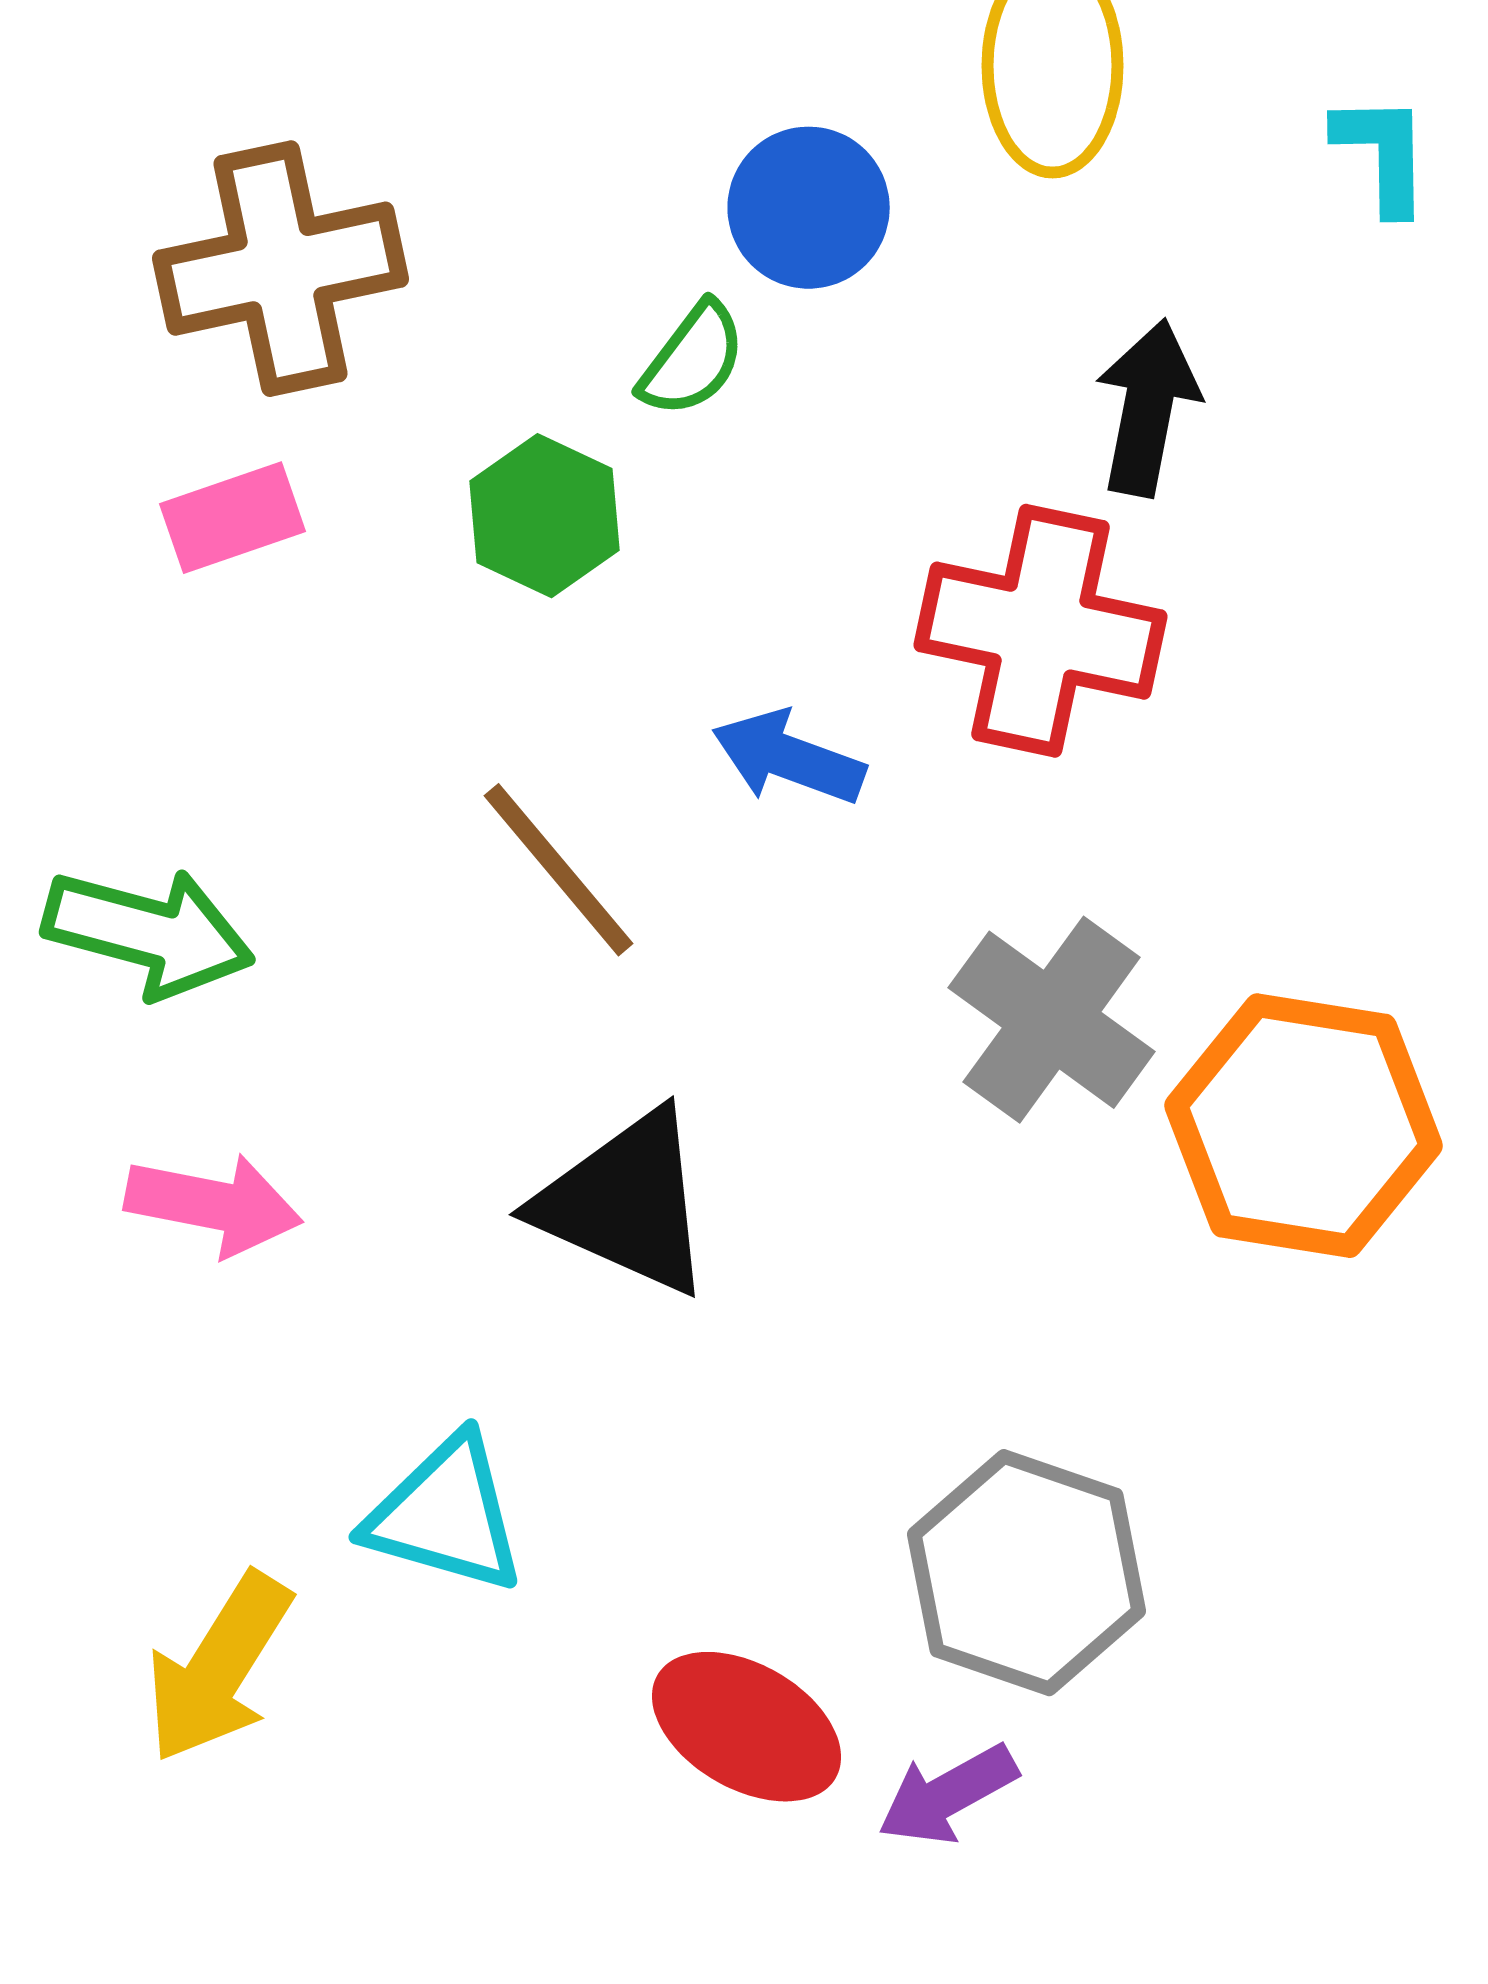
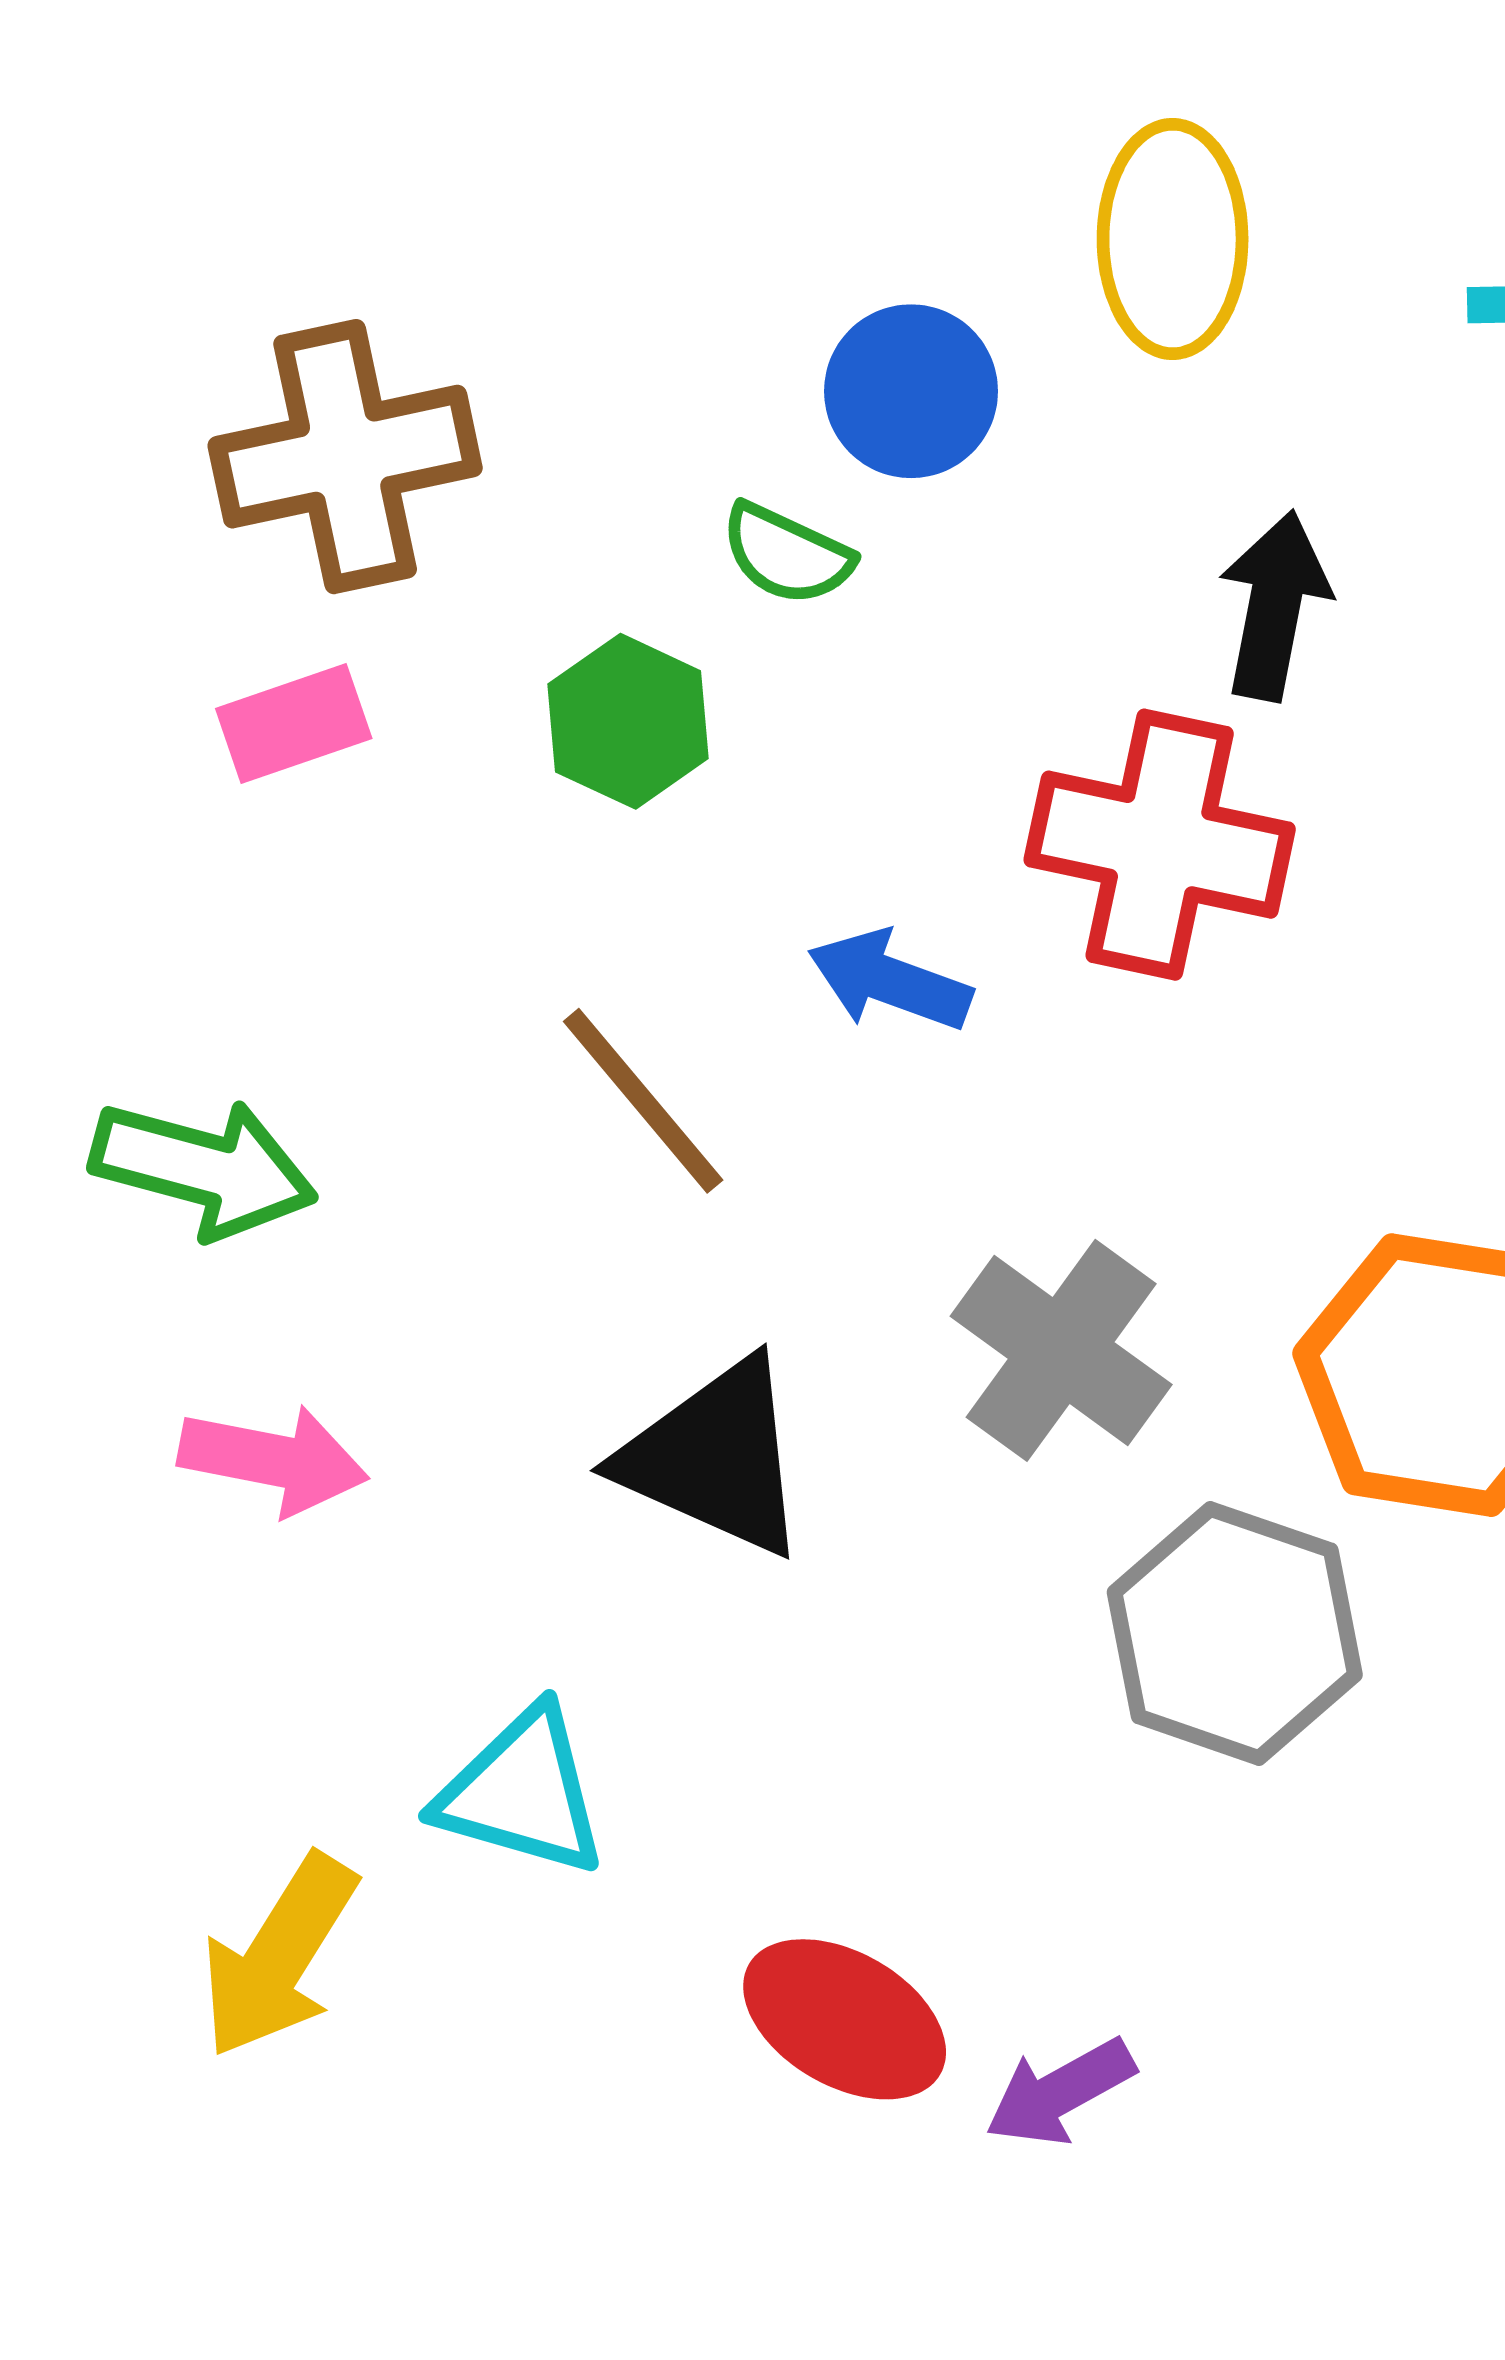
green semicircle: (693, 360) -> (787, 554), turned 78
gray cross: (1052, 1020) -> (1061, 1350), moved
gray hexagon: (1027, 1573) -> (1235, 1633), moved

